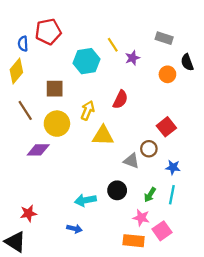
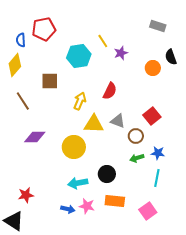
gray rectangle: (164, 38) -> (158, 26), moved
yellow circle: (57, 124) -> (74, 147), moved
gray triangle: (131, 161) -> (118, 121), moved
green arrow: (150, 195) -> (137, 158), moved, turned 40
pink star: (141, 218) -> (87, 206), moved
orange rectangle: (134, 241) -> (115, 201), moved

